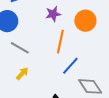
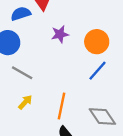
orange line: (60, 42) -> (61, 106), moved
blue line: (70, 66) -> (98, 71), moved

